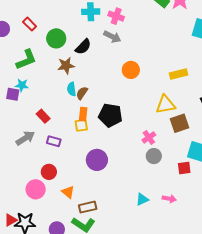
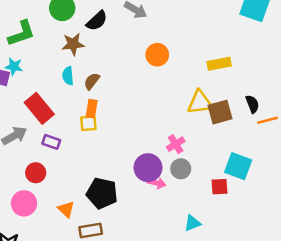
cyan semicircle: (71, 89) -> (68, 76), moved
black pentagon: (110, 115) -> (102, 193), moved
red rectangle: (43, 116) -> (39, 108), size x1.6
brown square: (180, 123) -> (220, 112), moved
purple circle: (97, 160) -> (148, 168), moved
red circle: (49, 172) -> (36, 173), moved
cyan triangle: (142, 199) -> (192, 223), moved
pink arrow: (169, 199) -> (157, 183), moved

